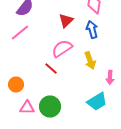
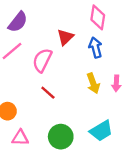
pink semicircle: (62, 48) -> (42, 60), moved, turned -30
pink arrow: (110, 78) -> (116, 83), moved
green circle: (50, 106) -> (61, 137), moved

